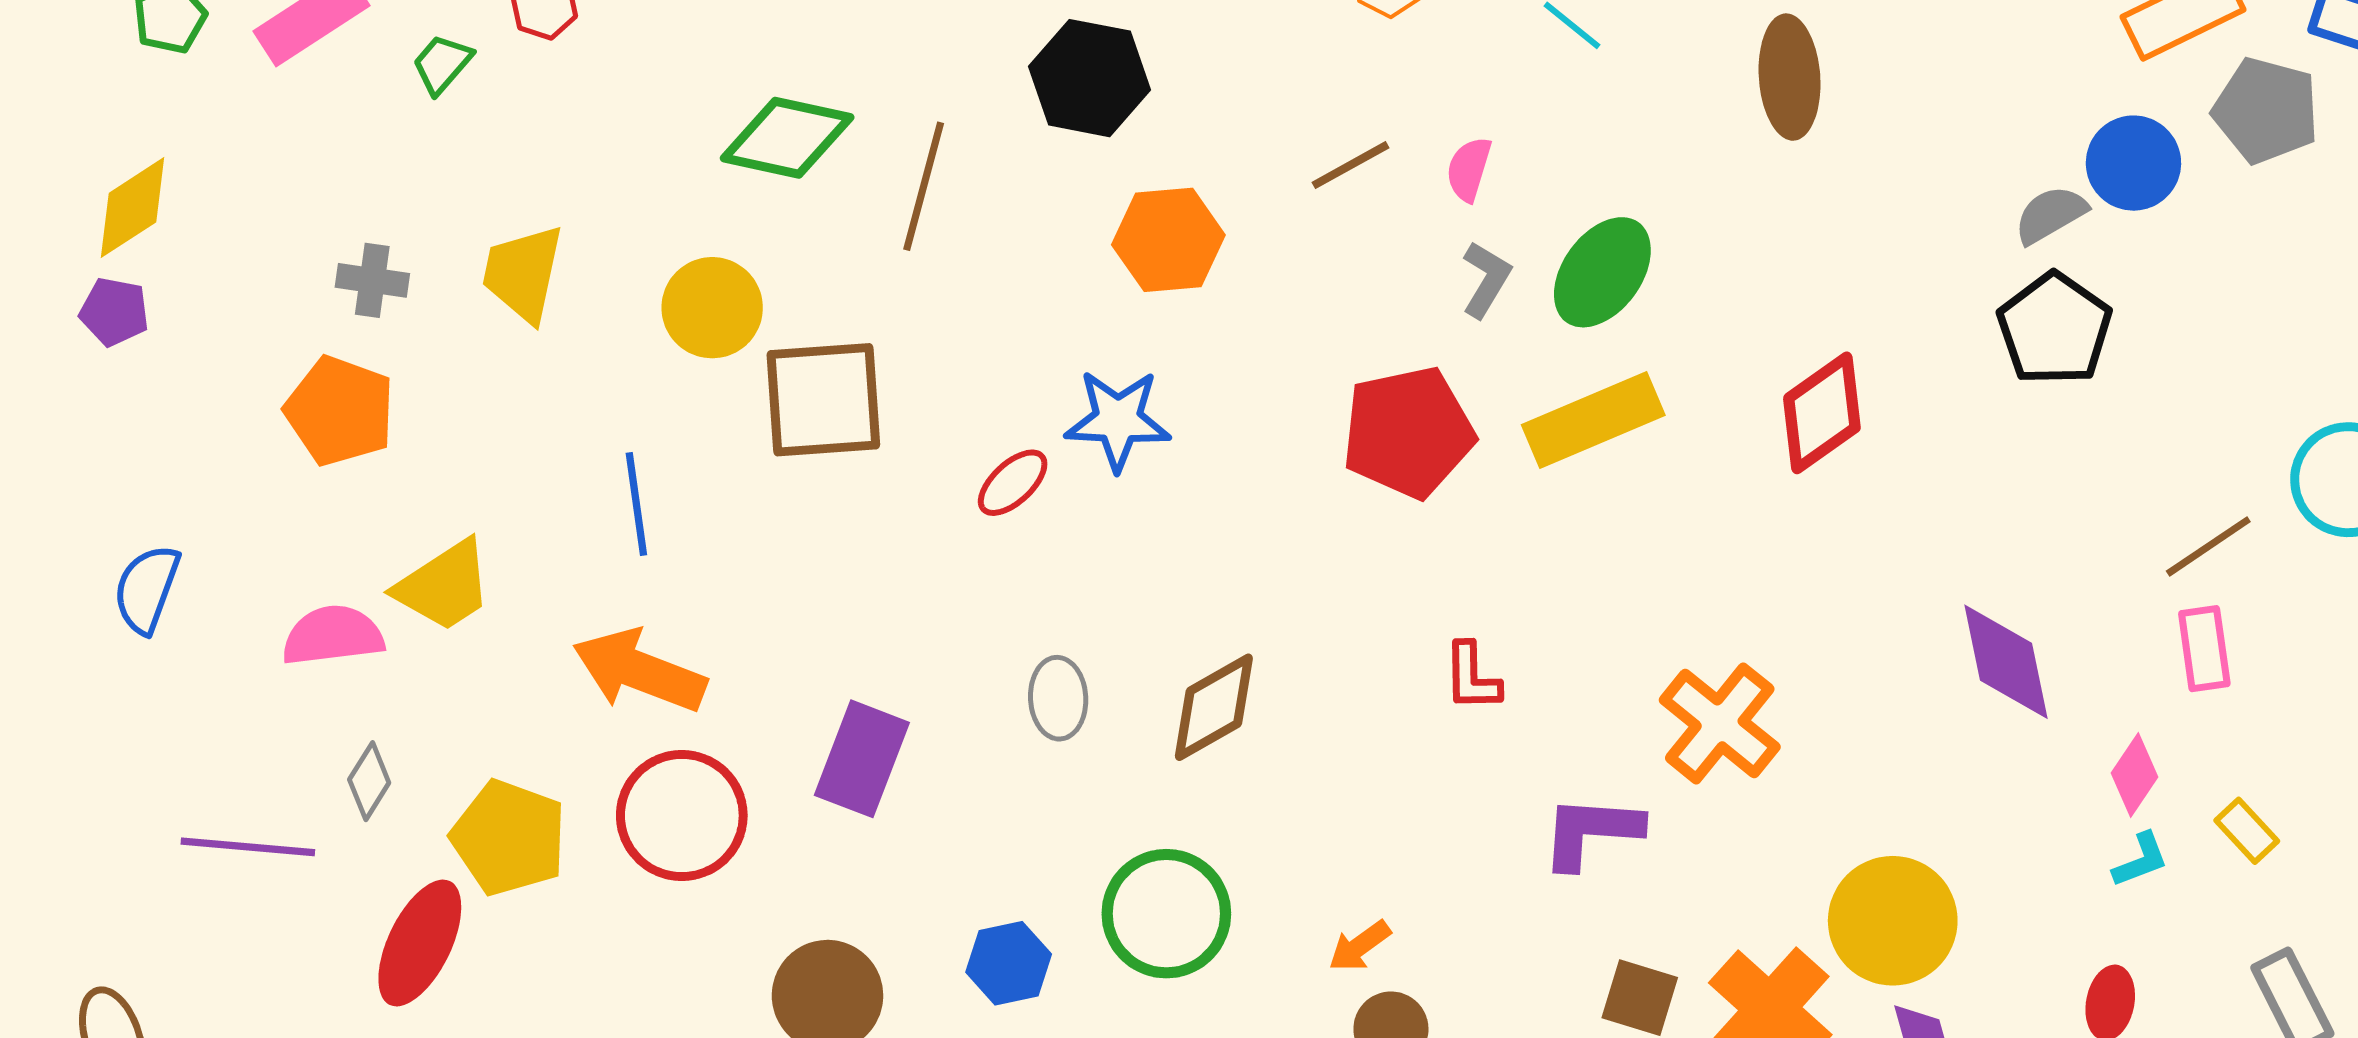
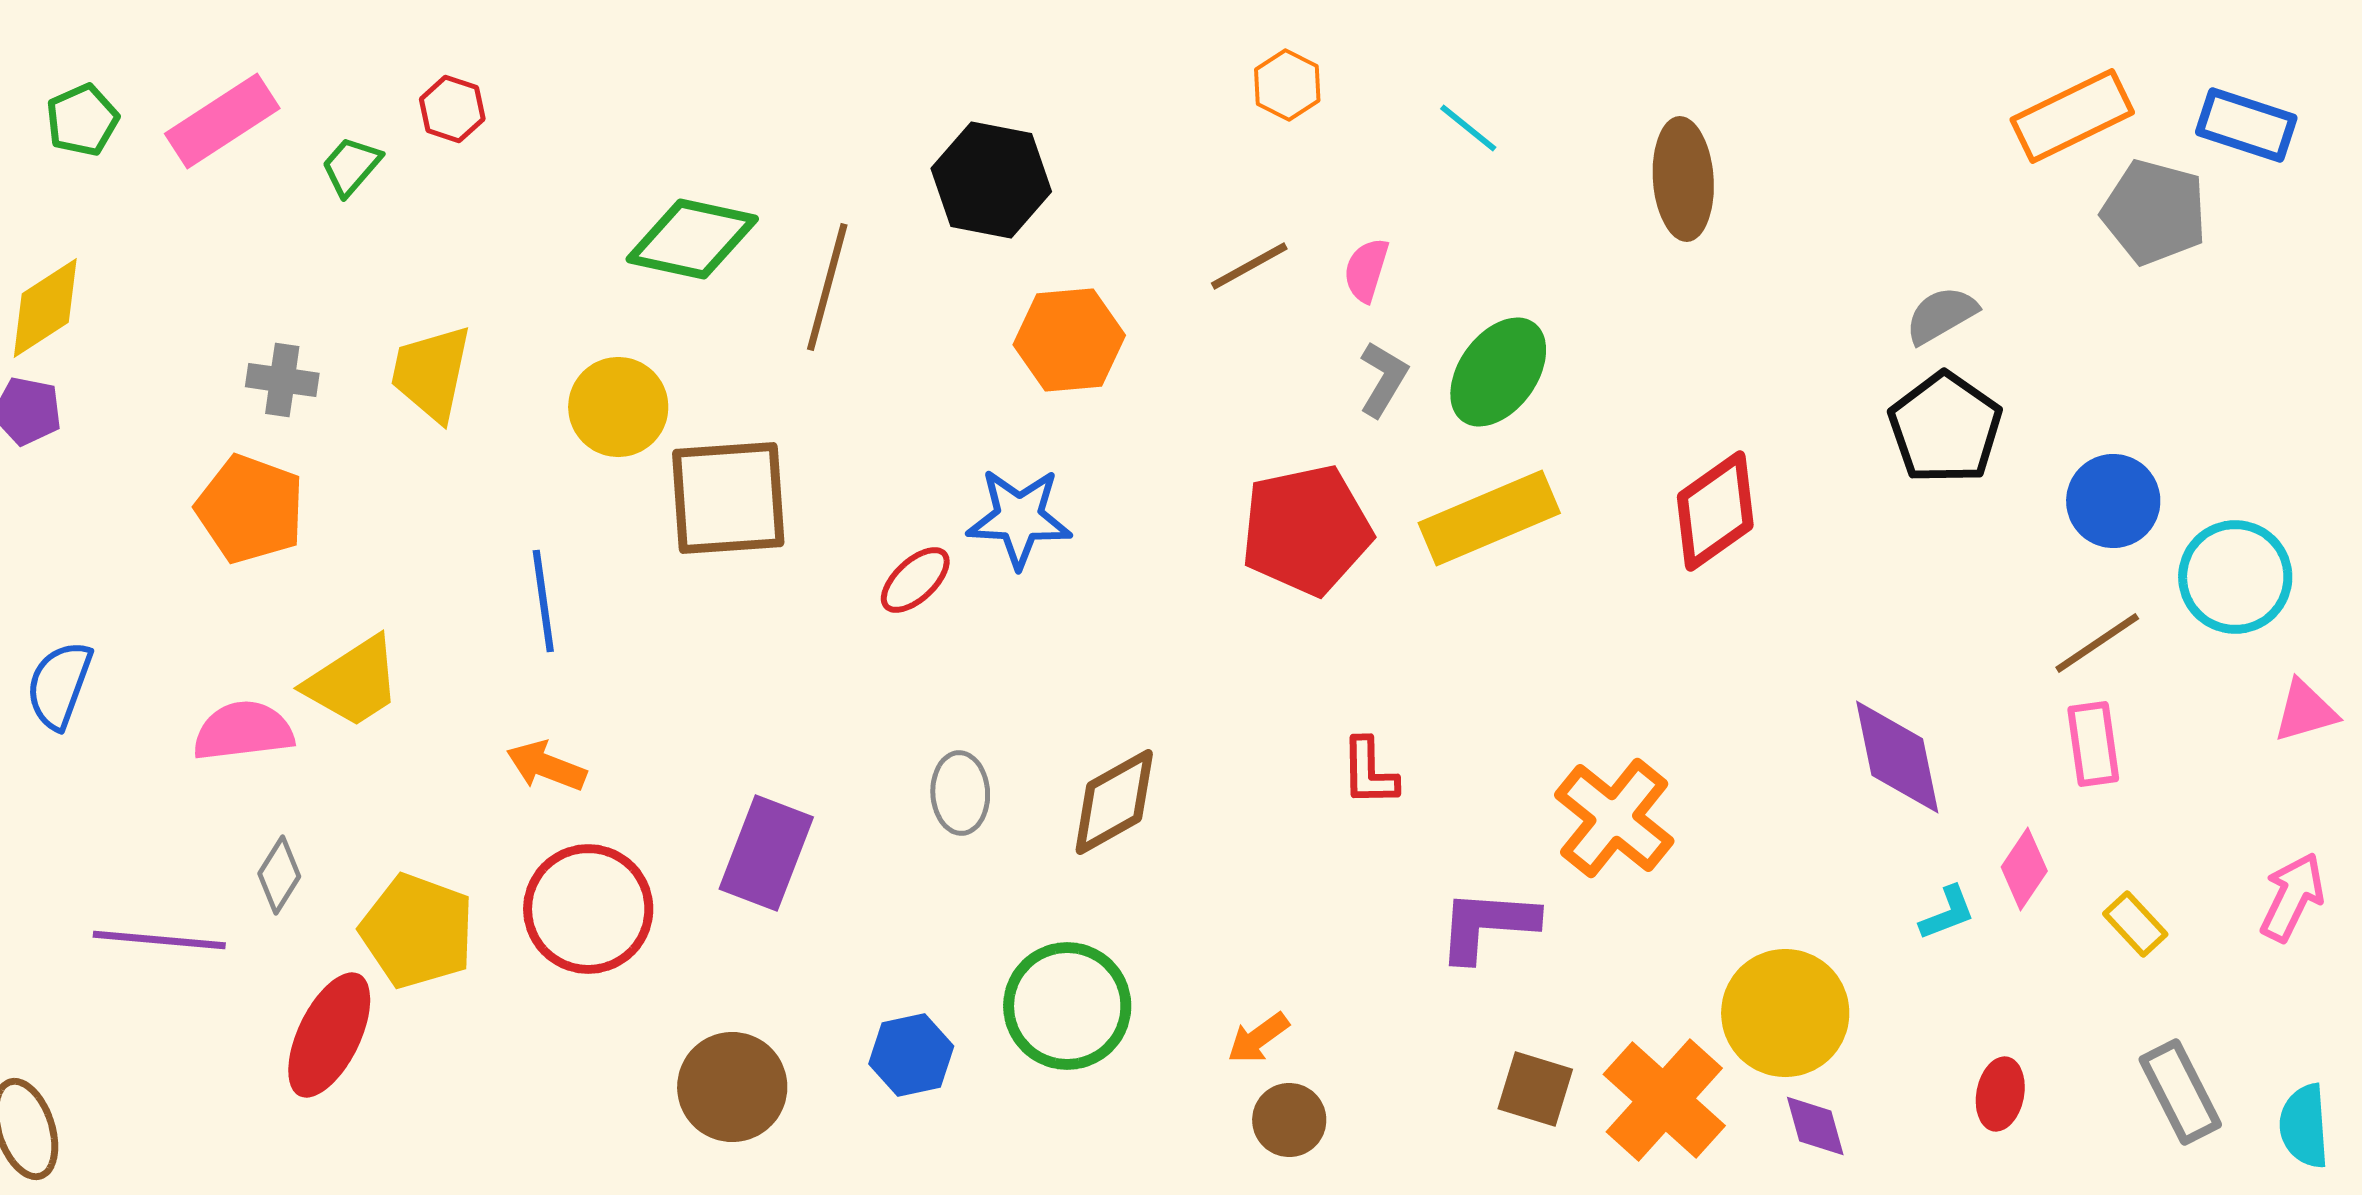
blue circle: (2133, 163) -> (2113, 501), moved
orange arrow: (639, 671) -> (546, 766), size x0.6
cyan L-shape: (2141, 860) -> (1947, 913), moved

